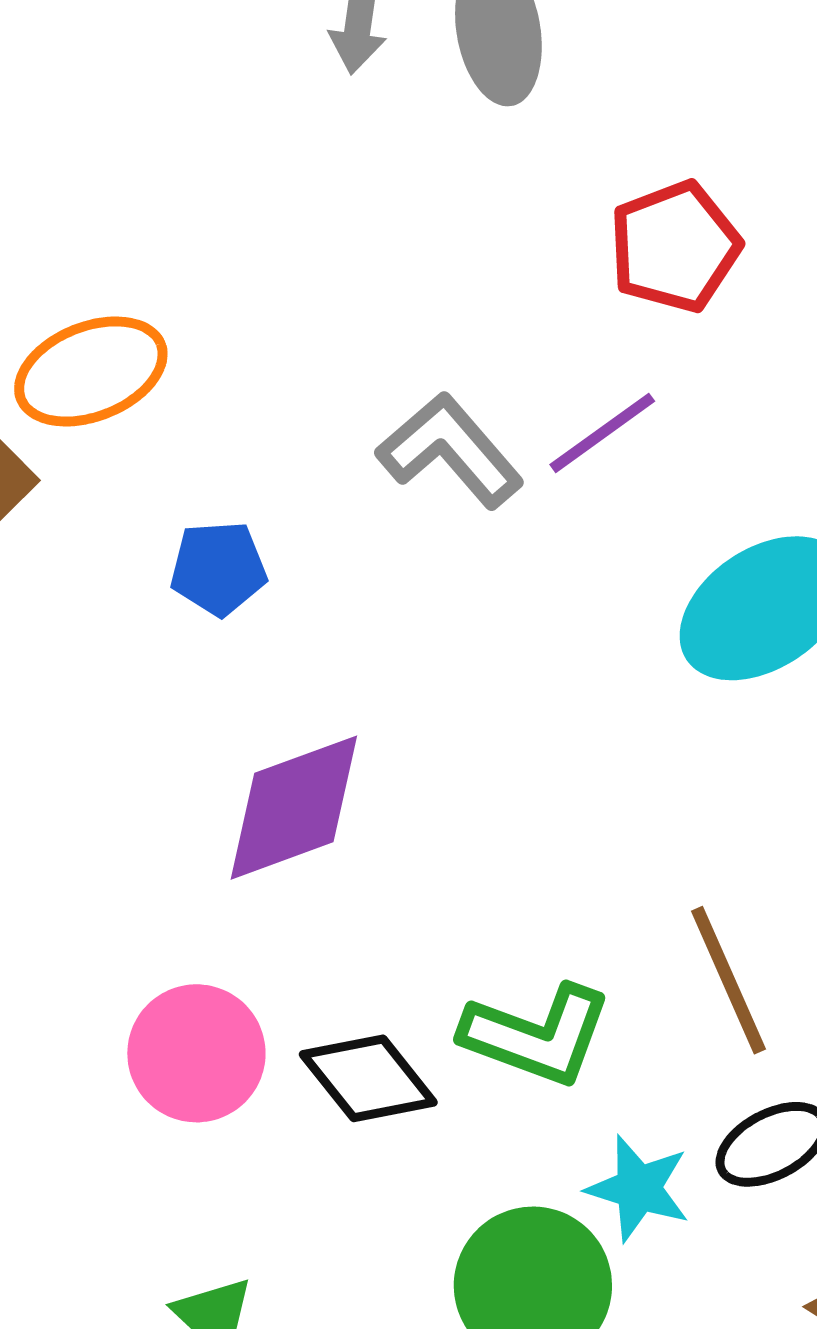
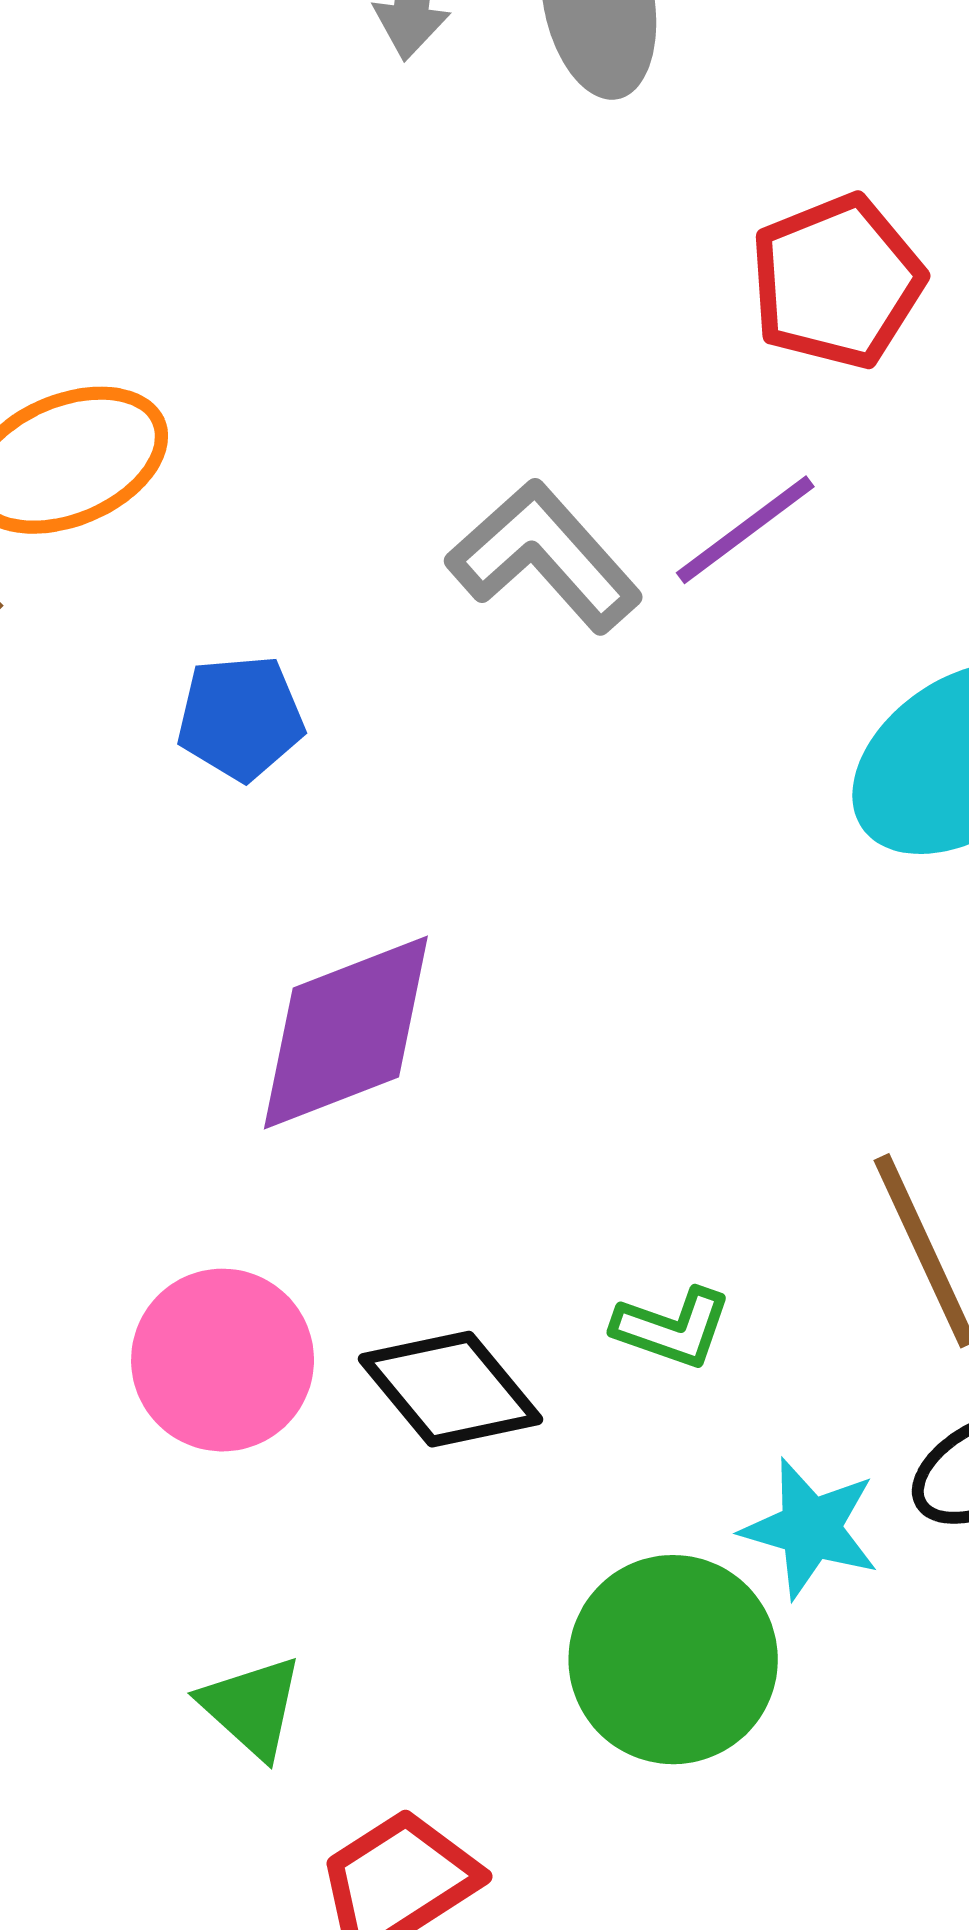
green L-shape: (537, 1035) -> (672, 1328), size x0.6

